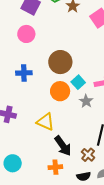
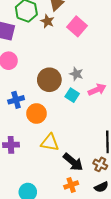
orange circle: (60, 91) -> (36, 113), moved
gray star: (86, 101) -> (76, 74), moved

